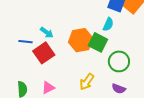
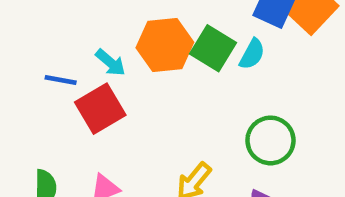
orange hexagon: (81, 40) -> (165, 45), moved
green square: (98, 42) -> (213, 48), moved

